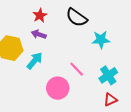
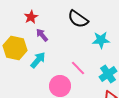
red star: (40, 15) -> (31, 17), moved
purple arrow: (39, 34) -> (42, 35), turned 32

